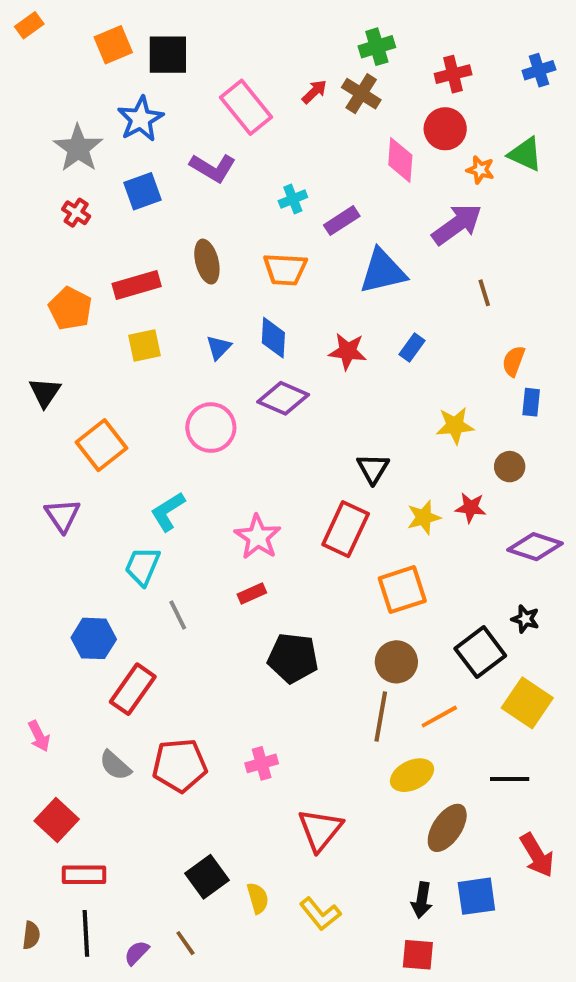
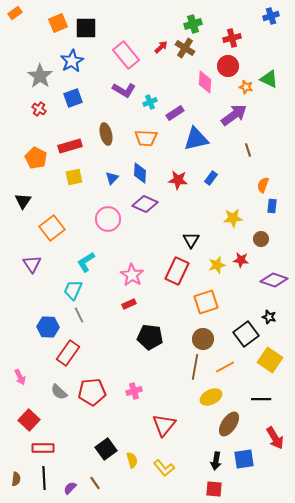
blue cross: (539, 70) -> (271, 16), moved
purple L-shape: (213, 168) -> (124, 90), moved
gray line: (178, 615) -> (79, 315), moved

